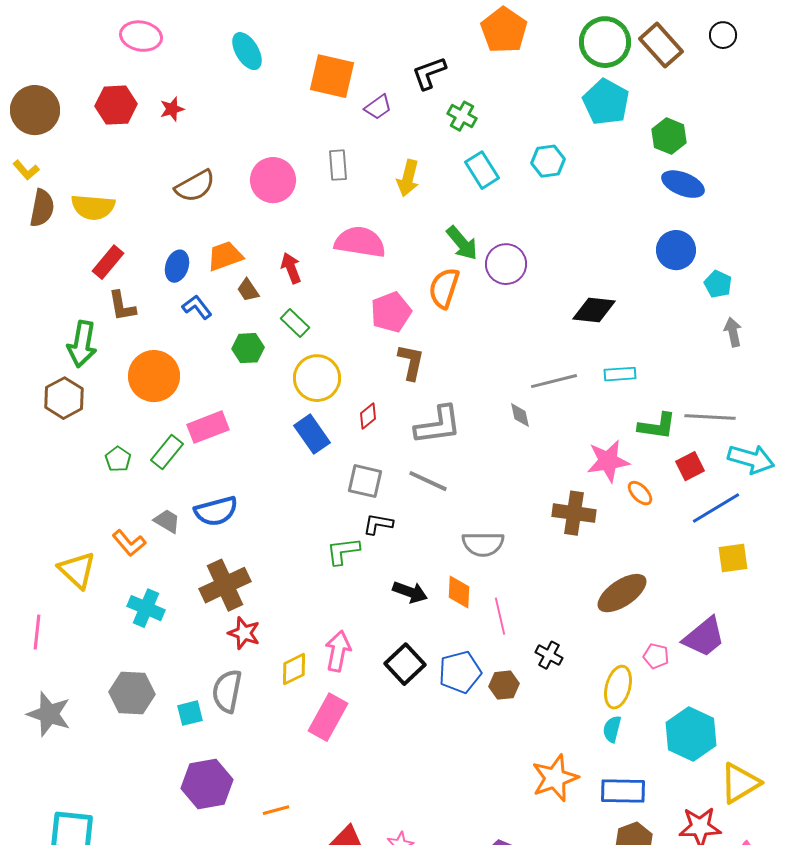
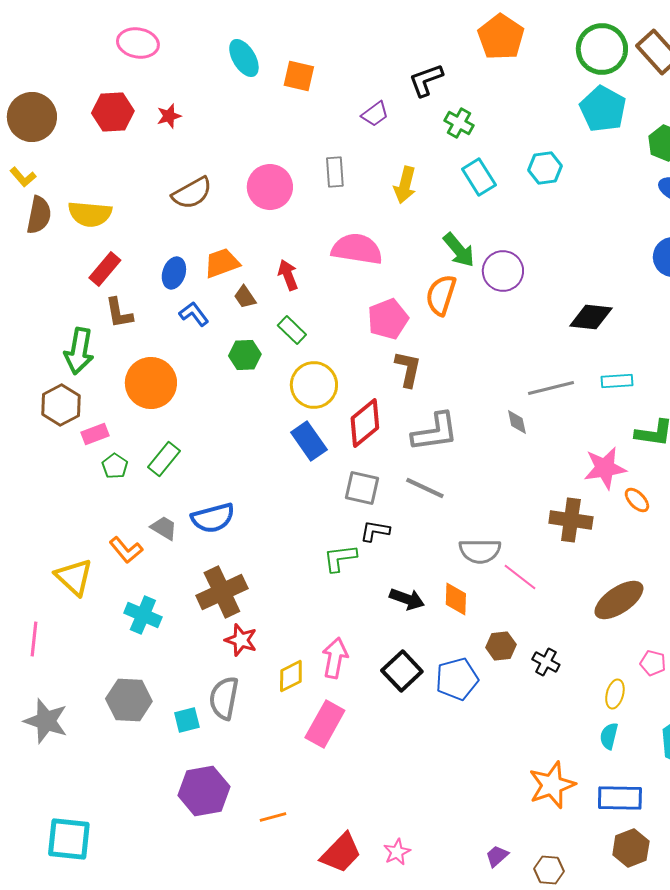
orange square: (332, 76) -> (299, 76), moved, size x0.7
red diamond: (368, 416) -> (365, 423), size x1.8
pink rectangle: (208, 427) -> (95, 434), moved, size x0.7
pink line: (500, 616) -> (520, 577), moved, turned -39
brown hexagon: (504, 685) -> (501, 646), moved
yellow ellipse: (618, 687) -> (615, 694), size x0.7

